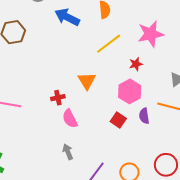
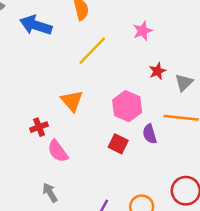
pink star: (151, 34) -> (143, 31), size x0.6
red star: (136, 64) -> (157, 71), moved
gray arrow: (68, 152) -> (50, 192), moved

